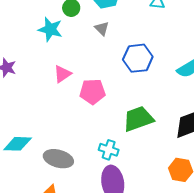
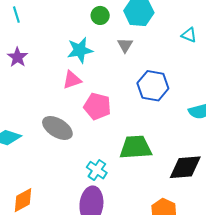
cyan star: (50, 29) -> (80, 50), moved, turned 30
gray ellipse: (58, 159) -> (57, 128), moved

